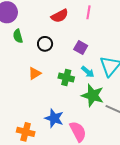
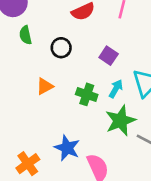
cyan arrow: (88, 72) -> (116, 89), turned -104
green star: (93, 95) -> (120, 121), turned 30
orange cross: (26, 132) -> (28, 164), turned 36

